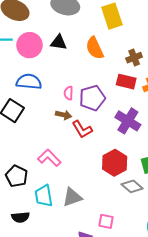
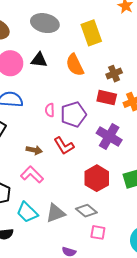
brown arrow: (63, 115) -> (34, 150), moved
gray diamond: (132, 186) -> (86, 211), moved
cyan trapezoid: (44, 196) -> (27, 212), turned -35
pink square: (106, 221) -> (98, 232), moved

